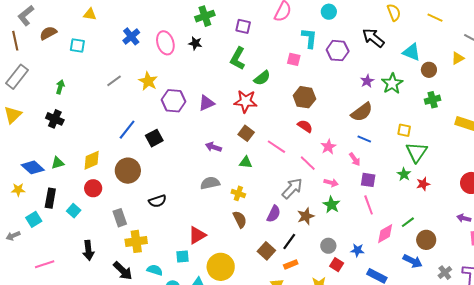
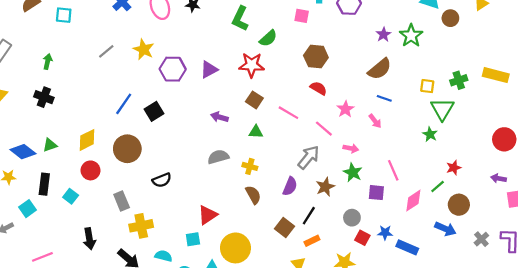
green cross: (433, 100) -> (459, 80), moved
purple square: (368, 180) -> (376, 193), moved
red star: (423, 184) -> (454, 168), moved
blue star: (357, 250) -> (385, 233), moved

